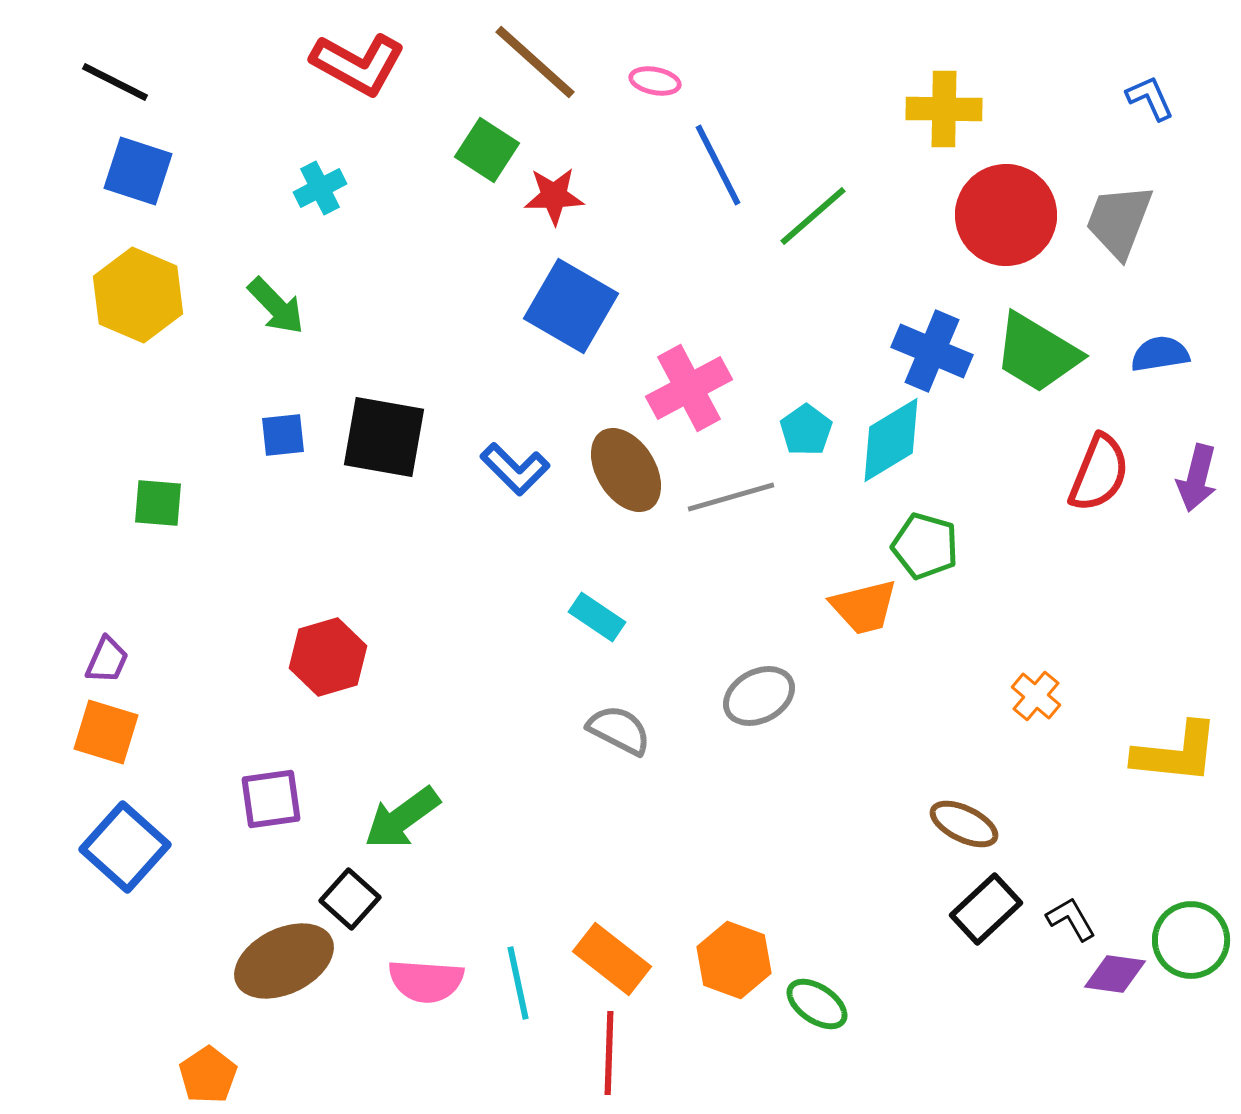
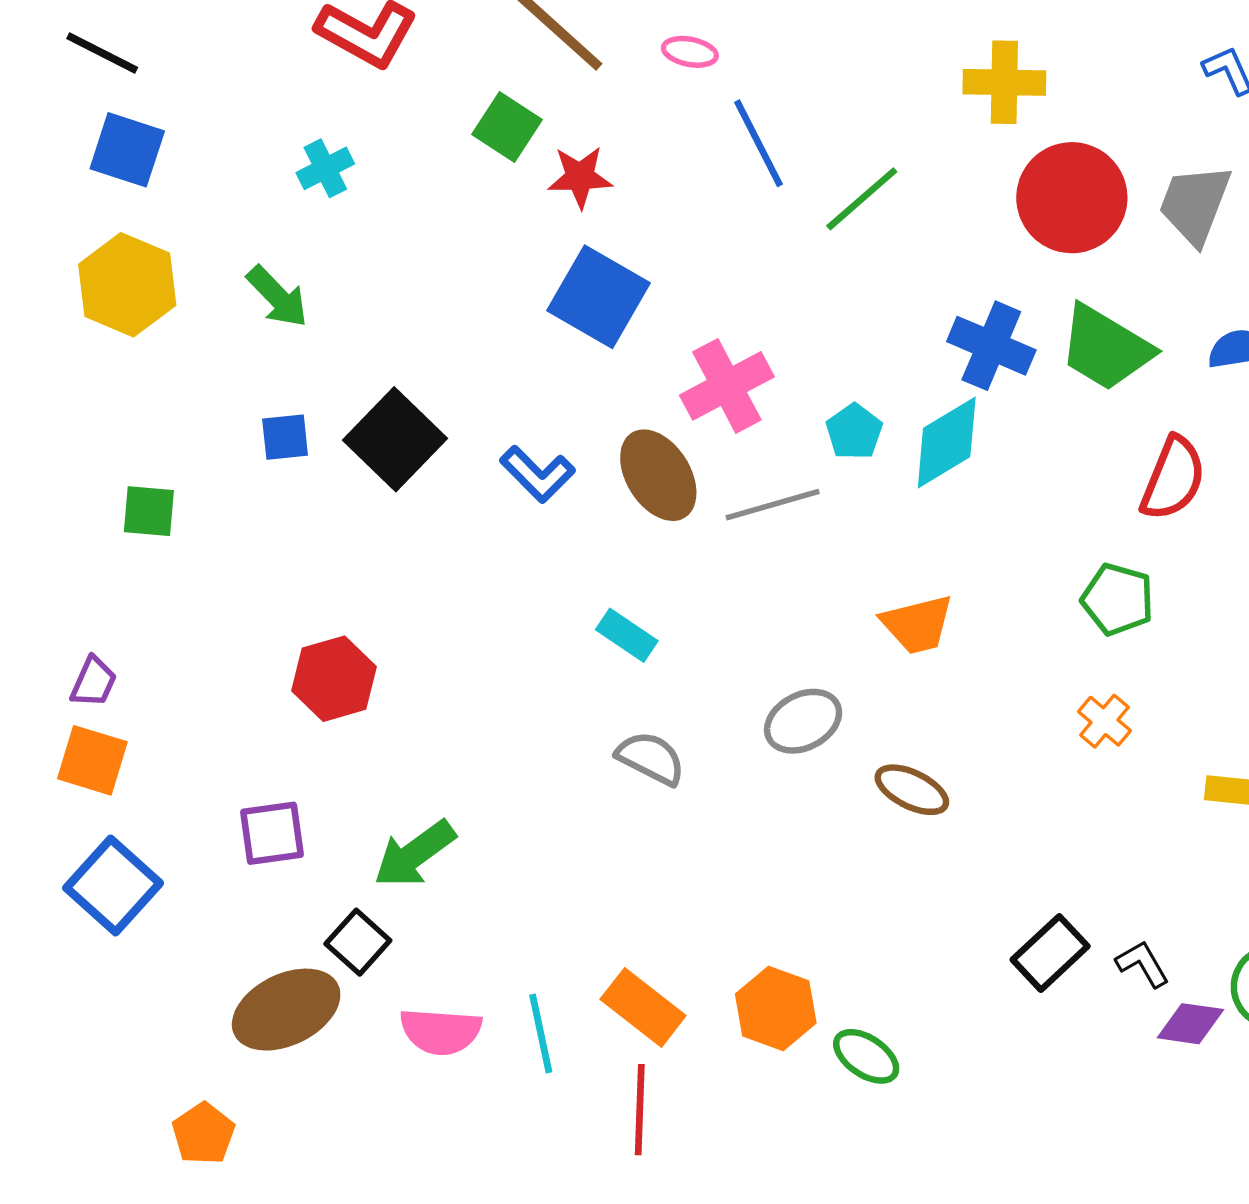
black square: (384, 437) -> (395, 439), turned 34
green pentagon: (925, 546) -> (1118, 599), moved
brown ellipse: (964, 824) -> (912, 790), moved

